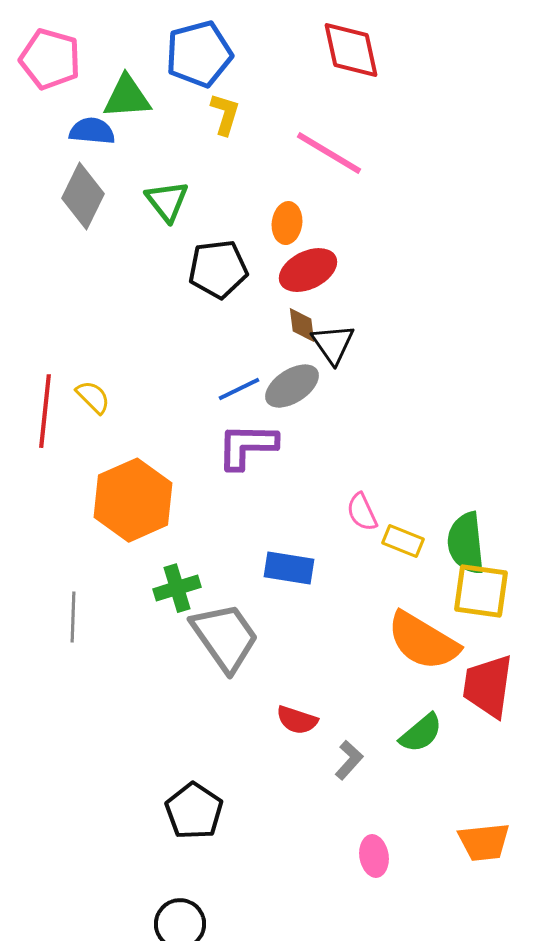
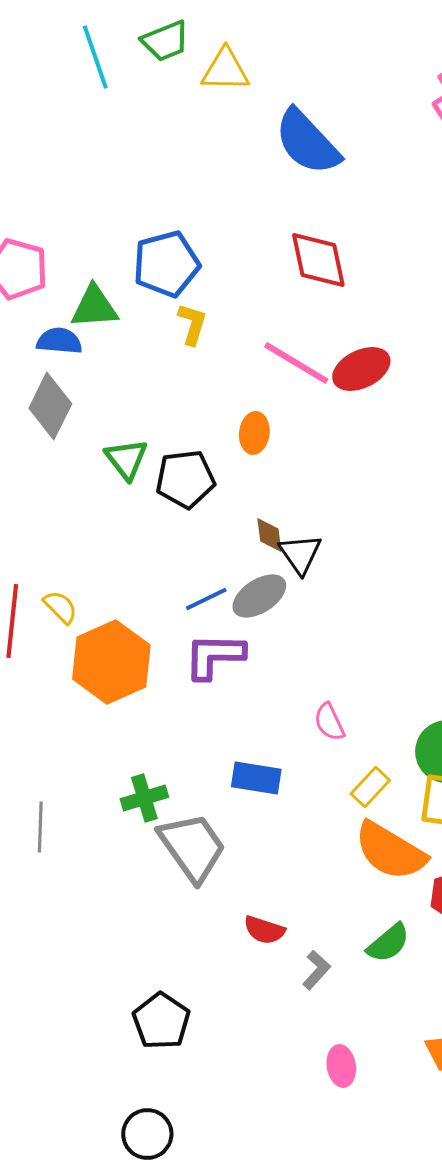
green triangle: (167, 201) -> (126, 459), moved
red ellipse: (308, 270) -> (361, 369), moved
orange hexagon: (133, 500) -> (111, 662), moved
yellow rectangle: (403, 541) -> (370, 787), moved, turned -69

